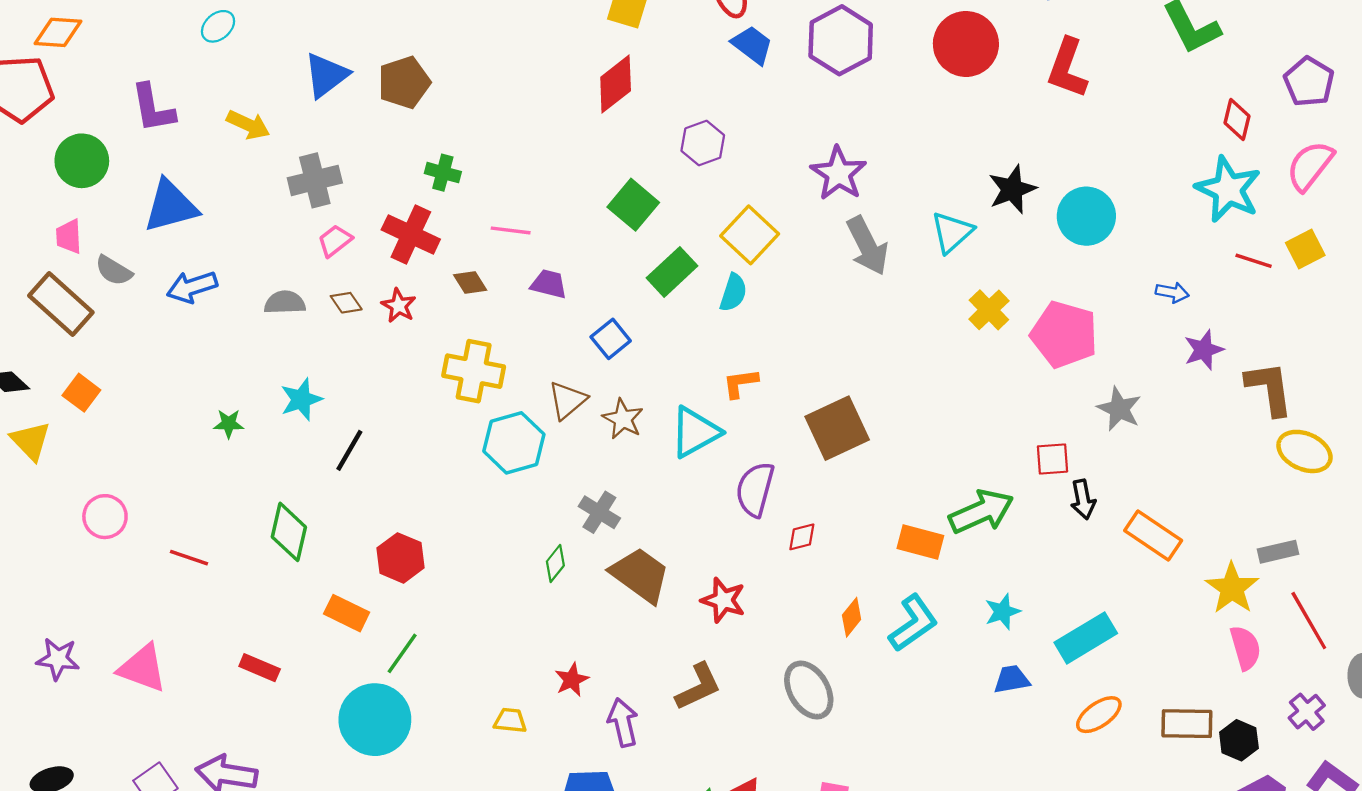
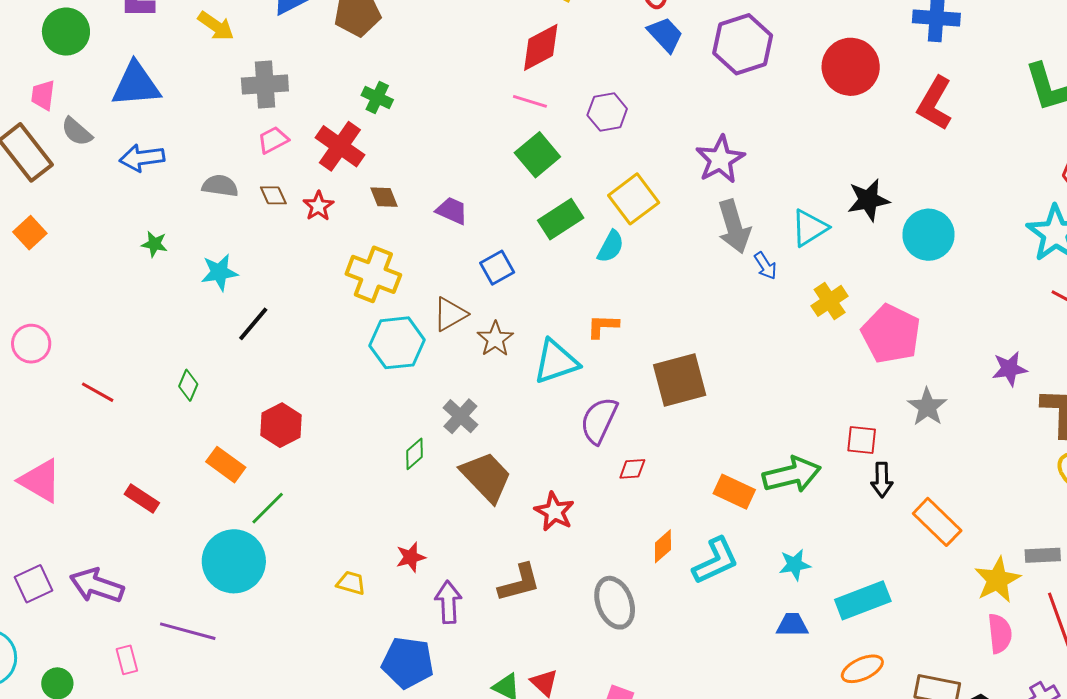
pink line: (511, 230) -> (530, 101), moved
blue arrow: (1172, 292) -> (765, 266), moved, turned 36
green star: (229, 424) -> (154, 244), moved
green diamond: (289, 532) -> (188, 385), size x0.6

